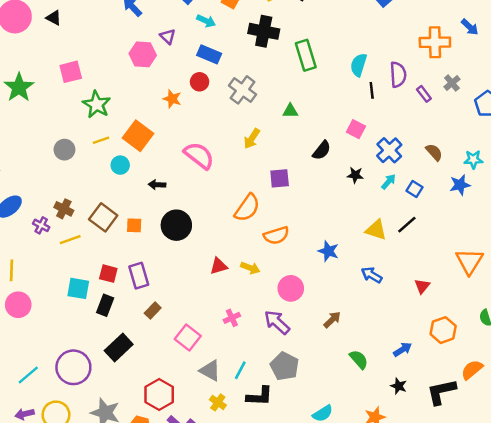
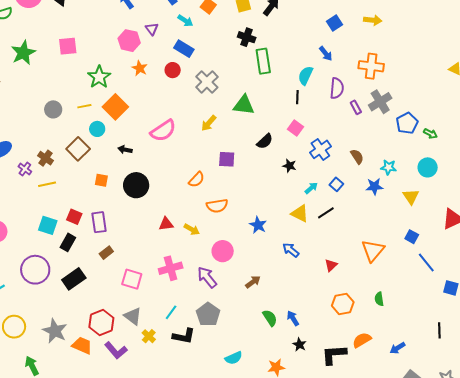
blue arrow: (470, 27) -> (326, 54), moved
black cross: (264, 31) -> (247, 37), moved, size x0.7
gray cross: (452, 83) -> (380, 102), size x1.6
black line: (372, 90) -> (297, 97), moved
orange star: (172, 99) -> (140, 68), moved
green star: (97, 104) -> (99, 77), moved
green triangle: (290, 111) -> (244, 105), size x1.6
pink semicircle: (199, 155) -> (163, 131), turned 100
cyan arrow: (388, 182) -> (311, 188), moved
orange semicircle: (247, 208) -> (197, 180), size x0.7
brown square: (103, 217) -> (78, 149), moved
pink cross: (232, 318) -> (171, 268), size x1.6
pink square: (188, 338) -> (132, 279), turned -30
blue arrow: (403, 349) -> (293, 318), moved, turned -98
purple circle: (73, 367) -> (35, 270), moved
gray triangle: (210, 371) -> (133, 316), moved

